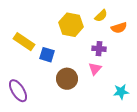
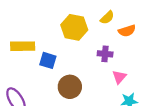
yellow rectangle: (24, 42) -> (23, 46), turned -35
pink triangle: (95, 69) -> (119, 77), moved

